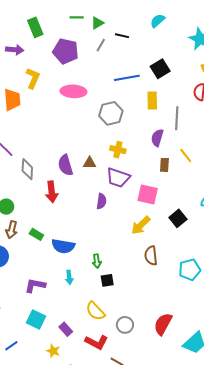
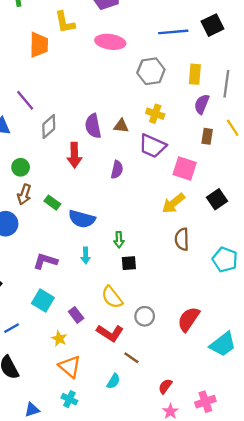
yellow L-shape: (33, 78) -> (65, 22), turned 140
yellow rectangle: (152, 101) -> (195, 74), moved
gray diamond: (27, 169) -> (49, 126), turned 40
purple semicircle: (101, 201) -> (117, 170), moved
cyan pentagon: (190, 270) -> (225, 260), turned 30

